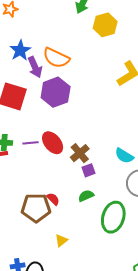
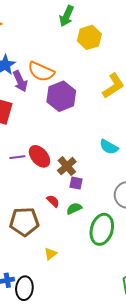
purple hexagon: (56, 92) -> (61, 96), moved
cyan semicircle: (124, 156) -> (109, 147), moved
purple square: (88, 170) -> (76, 183), turned 32
red semicircle: (53, 199) -> (53, 201), moved

